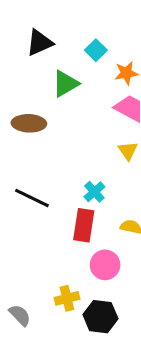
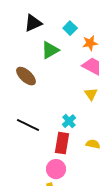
brown ellipse: (29, 123) -> (26, 76), turned 40
pink circle: (105, 265) -> (56, 169), moved

